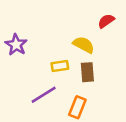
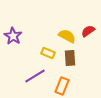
red semicircle: (106, 21) -> (88, 31), moved
yellow rectangle: (60, 66) -> (48, 53), turned 32

